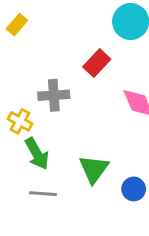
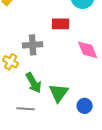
red rectangle: (97, 63) -> (61, 24), turned 48
green arrow: (37, 154) -> (34, 83), moved

